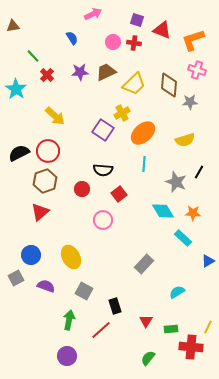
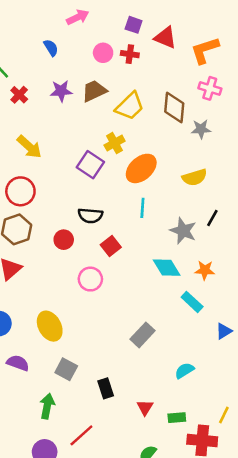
red line: (101, 330) -> (81, 435), moved

